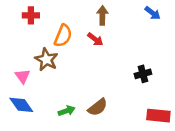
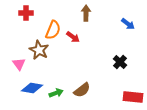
blue arrow: (152, 13) -> (128, 24), moved
red arrow: (95, 39) -> (73, 37), moved
black cross: (143, 74) -> (120, 62), turned -32
blue diamond: (21, 105) -> (32, 88), moved, turned -45

